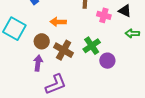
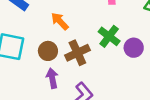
orange arrow: (58, 22) -> (60, 21), turned 63
brown cross: (64, 50) -> (77, 53), turned -36

